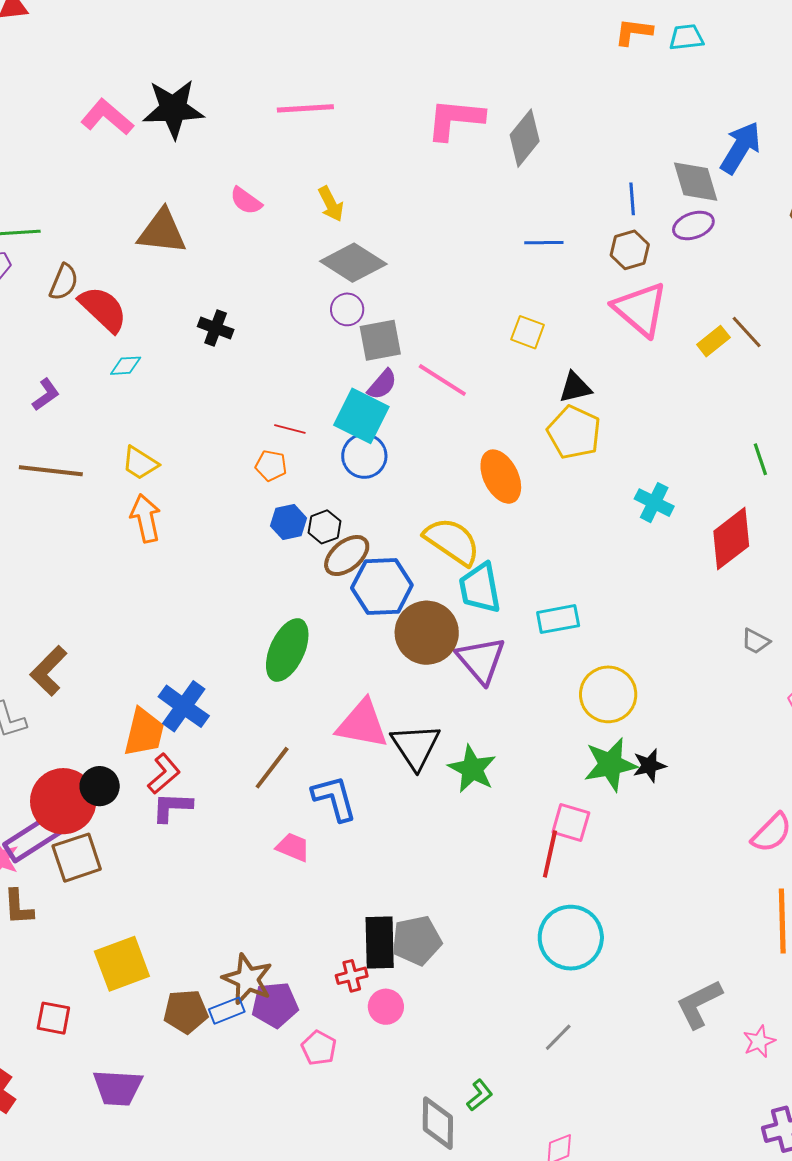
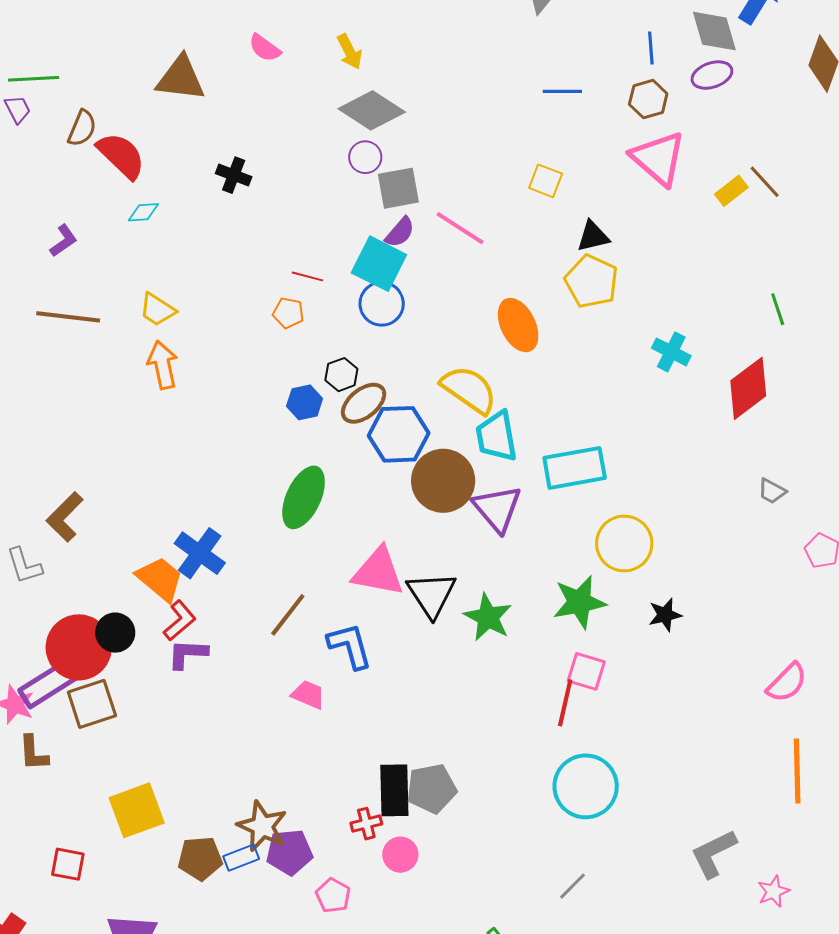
blue hexagon: (289, 522) -> (305, 402), moved
cyan rectangle: (558, 619) -> (575, 468), size x1.5
orange trapezoid: (144, 732) -> (160, 579), turned -64
green star: (610, 765) -> (579, 602), moved

